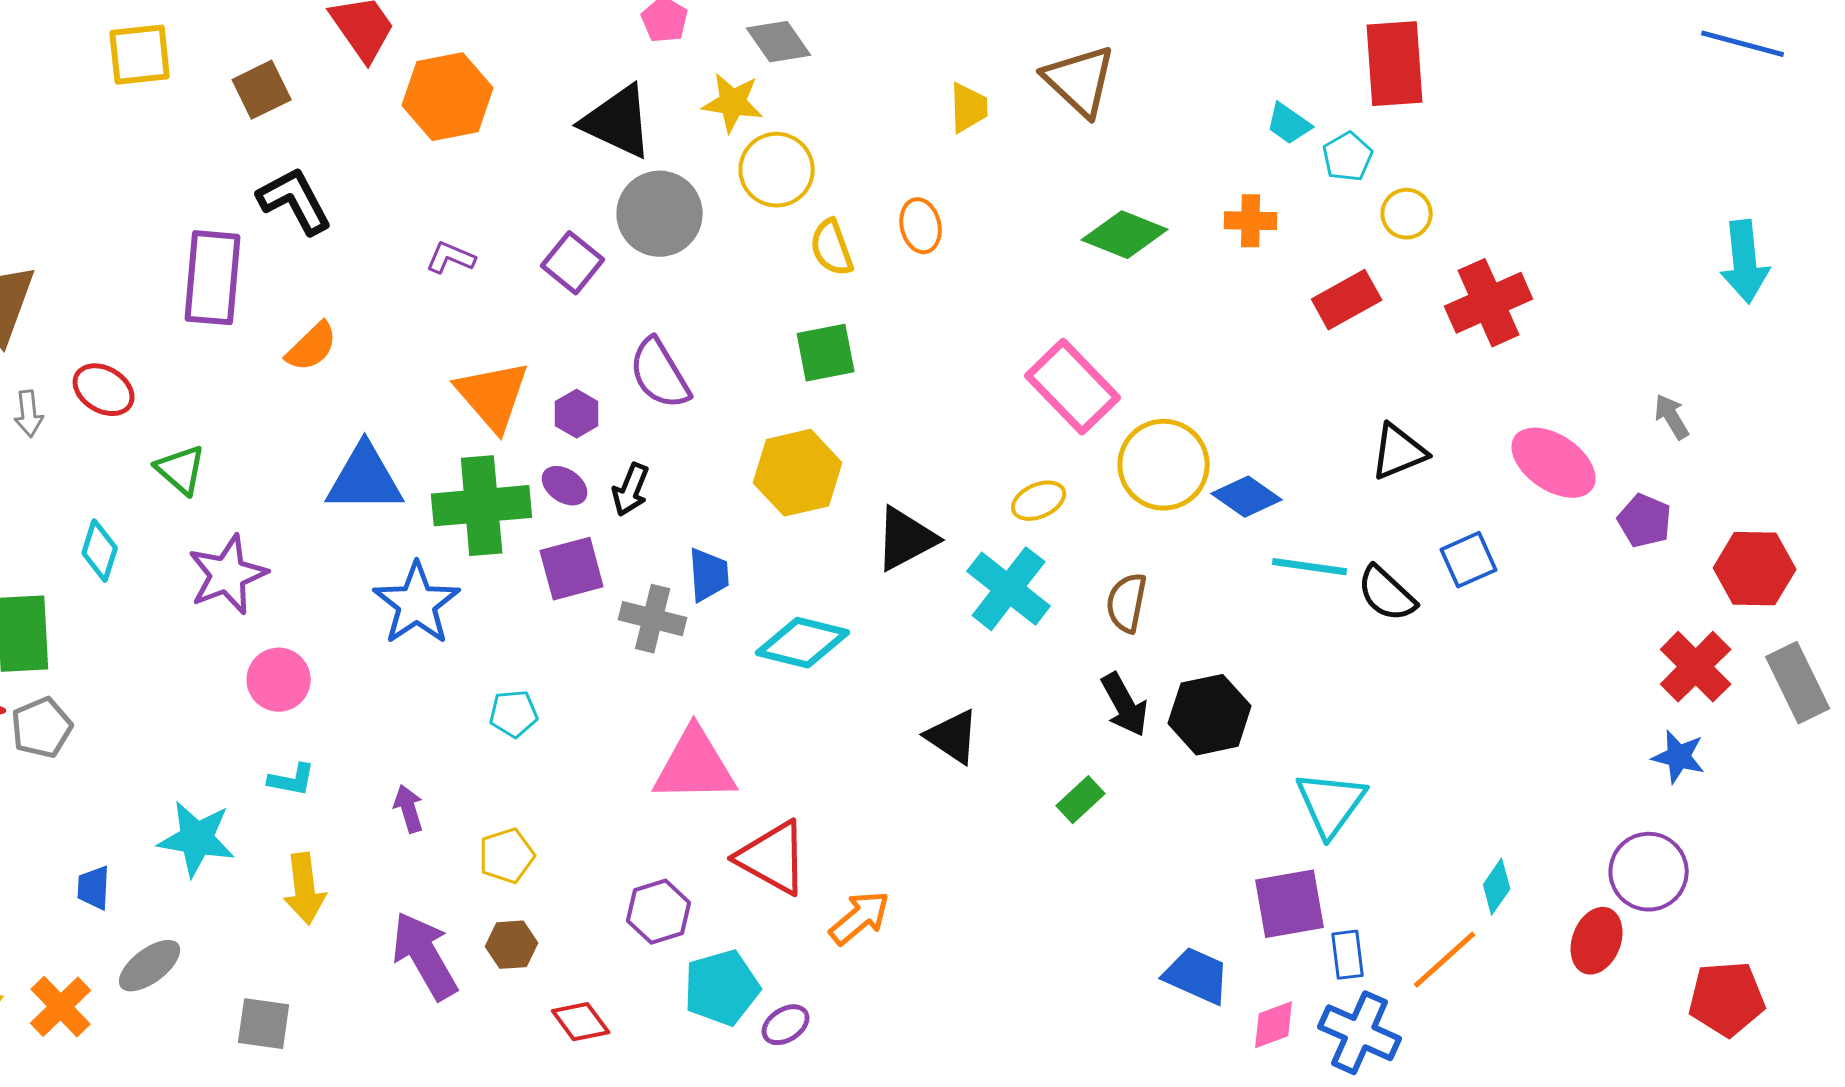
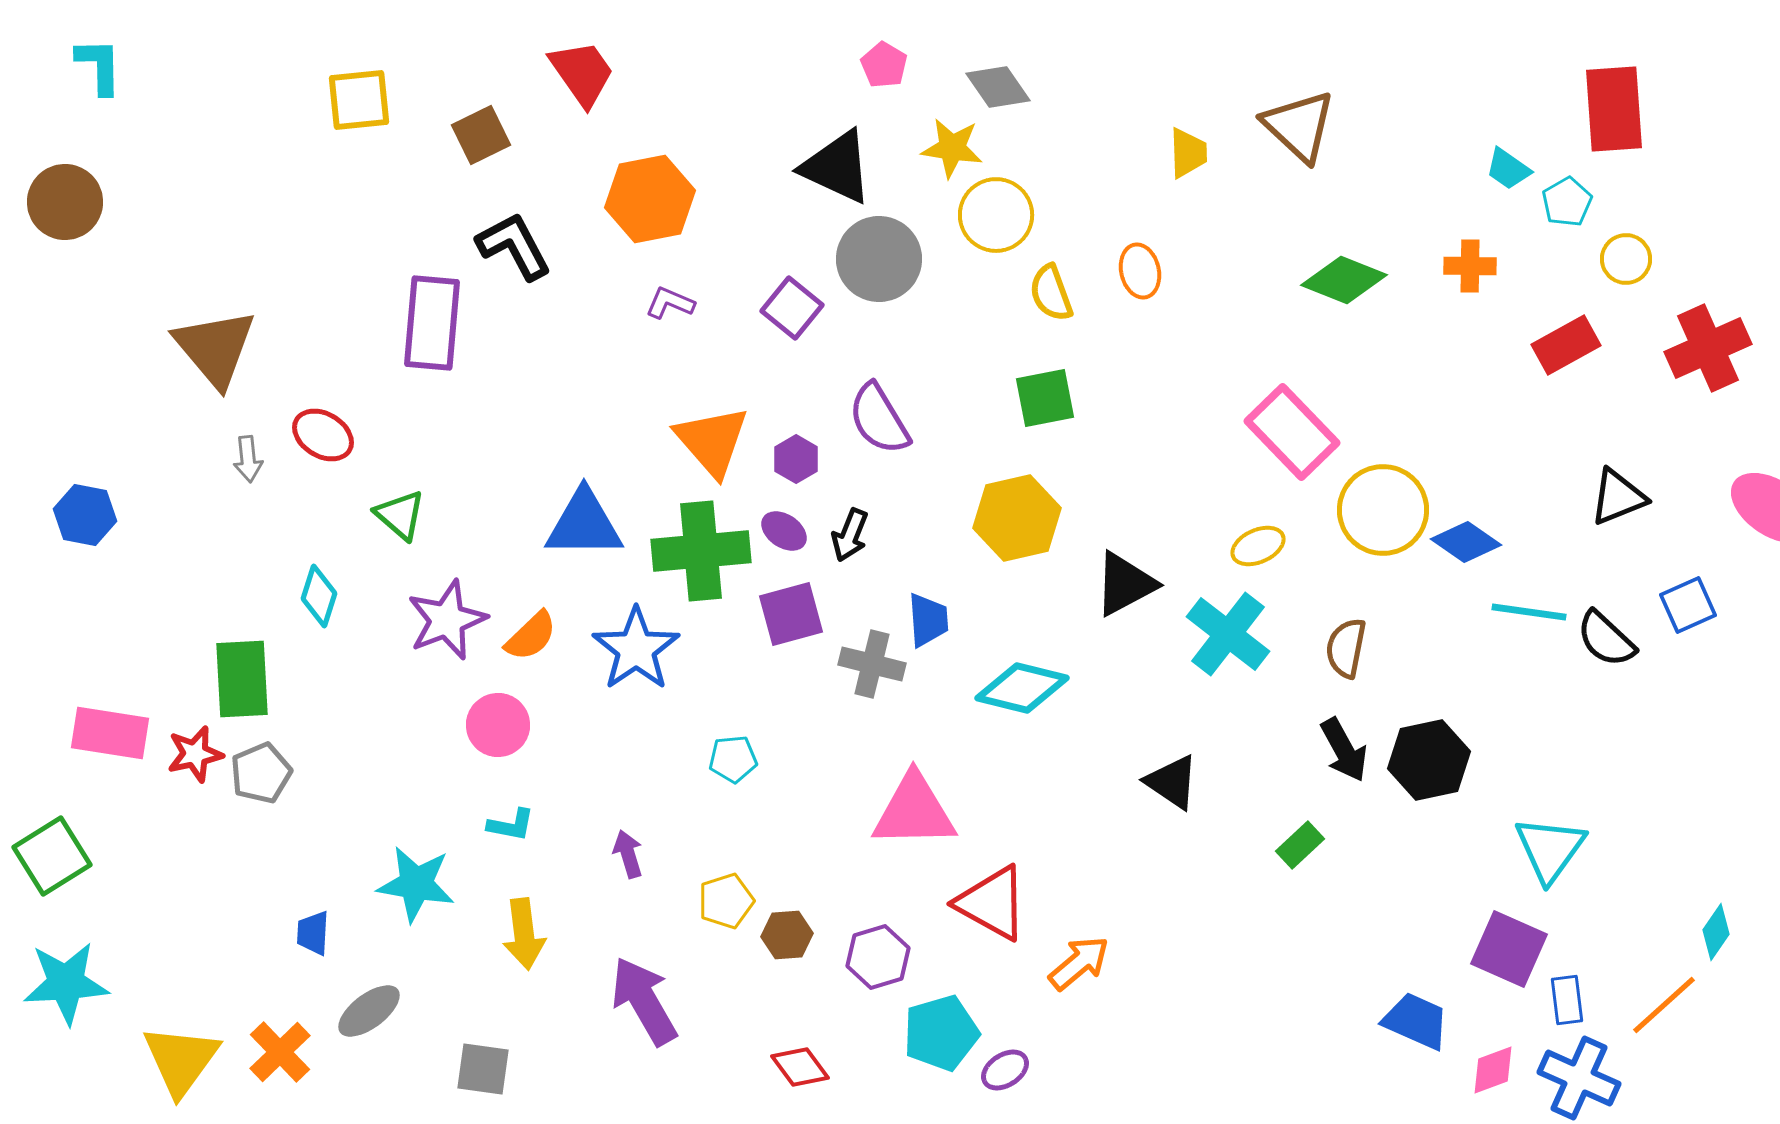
orange hexagon: (448, 97) -> (650, 199), moved
orange semicircle: (312, 347) -> (531, 636), moved
purple square: (1290, 904) -> (1509, 949), turned 34
brown hexagon: (512, 945) -> (787, 935), moved

